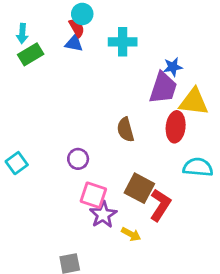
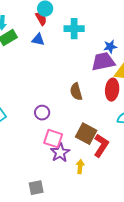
blue triangle: (74, 43) -> (38, 40), moved
purple trapezoid: (163, 88) -> (103, 62), turned -120
yellow arrow: (131, 234) -> (80, 167), turned -112

